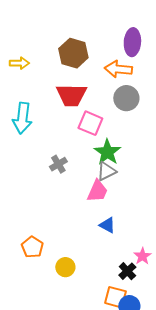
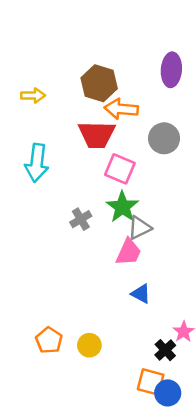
orange arrow: (118, 69) -> (121, 109), moved
green star: (107, 152) -> (122, 207), moved
orange pentagon: (32, 247) -> (49, 340), moved

